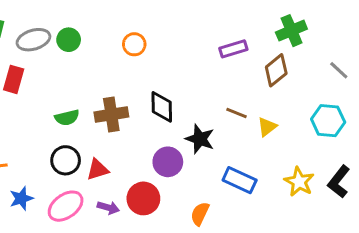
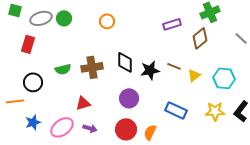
cyan hexagon: (328, 121) -> (224, 78), moved
black star: (200, 139) -> (150, 70), moved, turned -30
black circle: (66, 160) -> (33, 82), moved
yellow star: (299, 182) -> (215, 111), turned -30
red circle: (143, 198) -> (126, 129), moved

